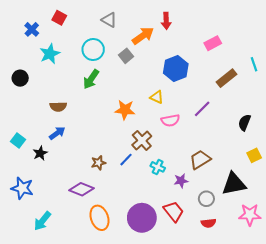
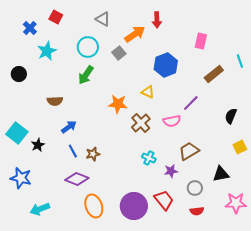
pink rectangle: (213, 43) -> (201, 41), turned -49
pink semicircle: (170, 120) -> (172, 121), moved
blue arrow: (57, 133) -> (69, 127), moved
cyan square: (18, 141) -> (17, 133), size x1.5
brown cross: (142, 141) -> (141, 123), moved
blue line: (126, 160) -> (73, 151), moved, turned -72
black triangle: (234, 184) -> (221, 174), size x0.7
cyan arrow: (42, 221) -> (40, 209), turned 30

